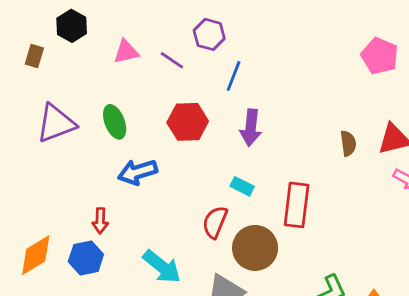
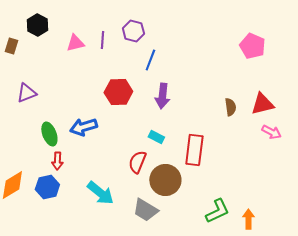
purple line: (172, 60) -> (102, 40), moved, turned 60
green ellipse: (115, 122) -> (49, 134), moved
purple triangle: (56, 123) -> (26, 93), size x0.7

